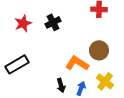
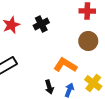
brown circle: (99, 50) -> (88, 41), moved

